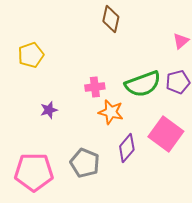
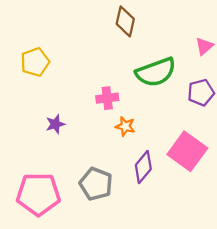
green semicircle: (143, 84) -> (156, 72), moved
orange star: (111, 112) -> (125, 126), size x0.7

